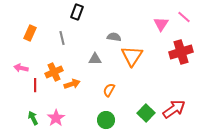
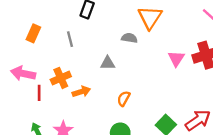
pink triangle: (161, 24) -> (176, 59), moved
orange triangle: (132, 56) -> (150, 17), moved
pink arrow: (21, 68) -> (23, 73), size x1.5

